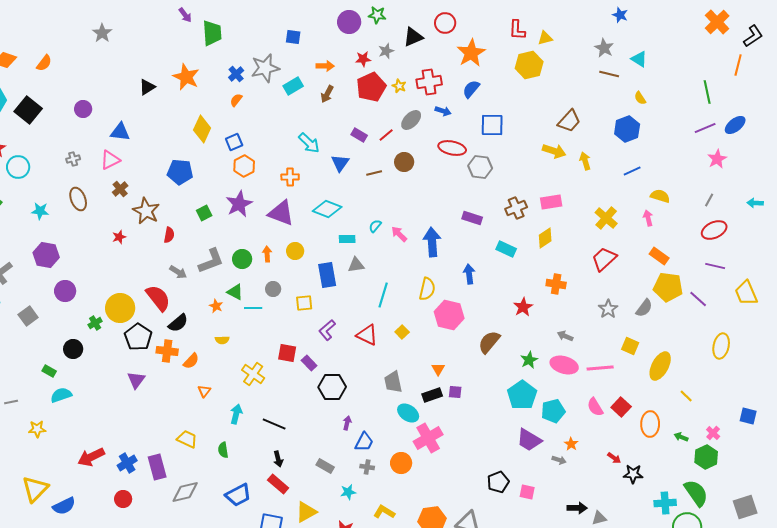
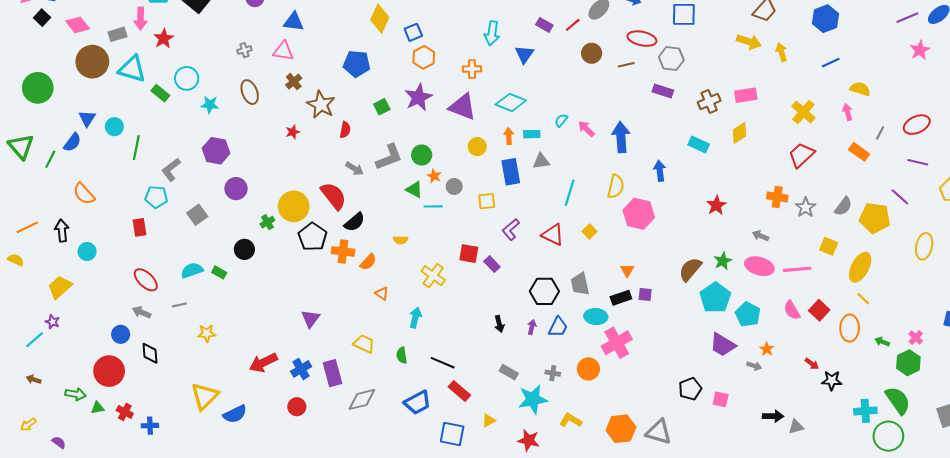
cyan arrow: (309, 143) -> (492, 33), turned 55
pink triangle: (110, 160) -> (283, 51), turned 35
cyan circle: (18, 167) -> (187, 78), moved
brown line: (374, 173) -> (626, 65), moved
gray line: (709, 200) -> (880, 133), moved
purple rectangle: (472, 218) -> (663, 91), moved
orange arrow: (267, 254) -> (509, 136), moved
orange cross: (556, 284) -> (777, 197), moved
yellow pentagon: (668, 287) -> (875, 218), moved
orange star: (216, 306) -> (434, 176), moved
brown semicircle: (489, 342) -> (690, 269), moved
purple triangle: (136, 380) -> (310, 319), moved
black hexagon: (332, 387) -> (544, 291), moved
orange triangle: (204, 391) -> (382, 293), turned -32
cyan semicircle: (61, 395) -> (192, 270), moved
yellow line: (686, 396) -> (863, 299), moved
cyan pentagon: (553, 411) -> (748, 314), turned -30
cyan ellipse: (408, 413) -> (596, 317), turned -30
black line: (274, 424) -> (443, 363), moved
blue trapezoid: (364, 442) -> (558, 327), moved
black arrow: (278, 459) -> (499, 324), moved
cyan star: (348, 492) -> (533, 399), size x1.8
yellow triangle: (306, 512) -> (489, 420), size x0.6

